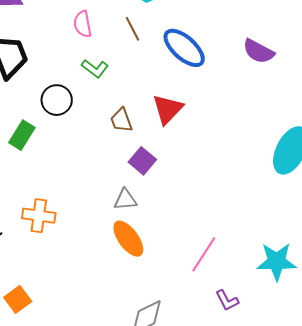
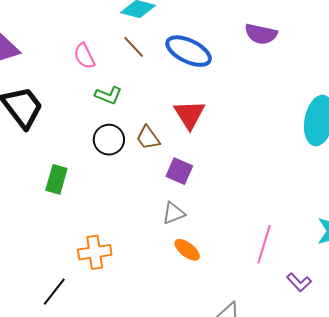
black circle: (57, 100) -> (109, 140), moved
orange ellipse: (128, 239) -> (187, 250), size x0.7

